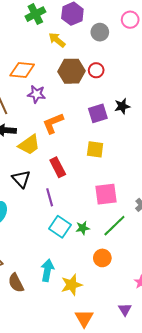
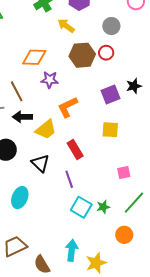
gray circle: (100, 32) -> (111, 26), moved
pink square: (106, 194) -> (124, 173), size x0.6

